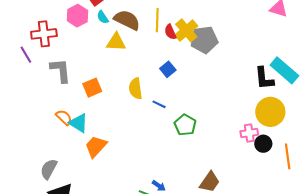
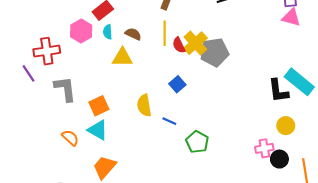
cyan semicircle: (103, 17) -> (108, 32), turned 32
brown semicircle: (127, 20) -> (133, 34), size x0.6
yellow circle: (270, 112) -> (286, 126), size x0.6
cyan triangle: (79, 123) -> (98, 130), moved

